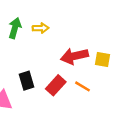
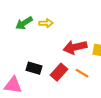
green arrow: (15, 28) -> (24, 23), turned -138
black rectangle: (27, 81) -> (34, 68), turned -56

